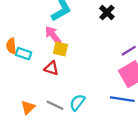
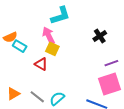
black cross: (107, 13) -> (100, 36), moved
orange semicircle: (11, 46) -> (10, 37), turned -120

